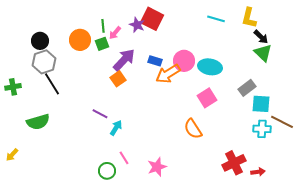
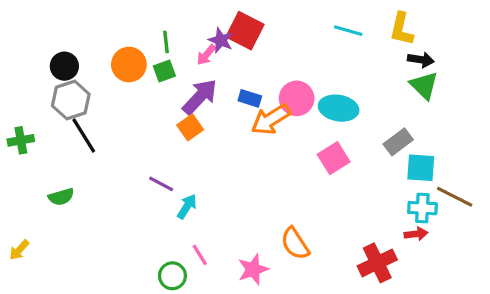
pink arrow: (115, 33) -> (206, 55), moved
black arrow: (261, 37) -> (421, 60), turned -35
green semicircle: (38, 122) -> (61, 197), size x0.7
orange semicircle: (193, 129) -> (295, 244), moved
red arrow: (258, 172) -> (416, 234), moved

